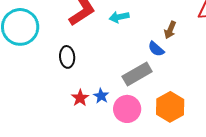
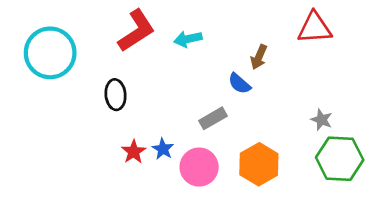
gray rectangle: (137, 74) -> (213, 118), size x0.7

